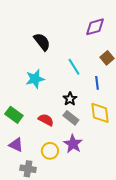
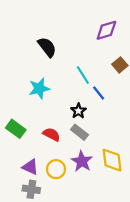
blue line: (97, 83) -> (99, 93), moved, turned -32
yellow diamond: (100, 113) -> (112, 160), moved
purple triangle: (16, 145) -> (30, 167), moved

